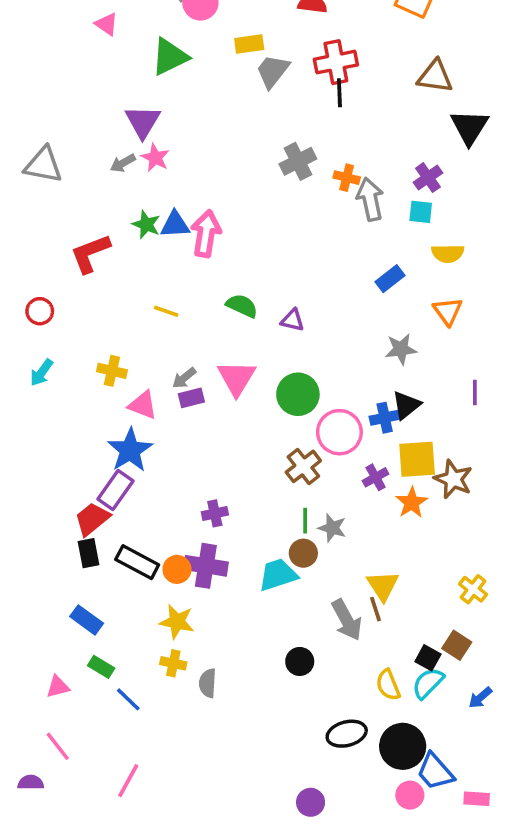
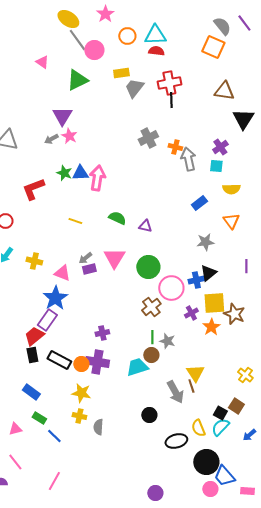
yellow cross: (112, 371) -> (34, 261), moved
black ellipse: (347, 734) -> (176, 441), moved

